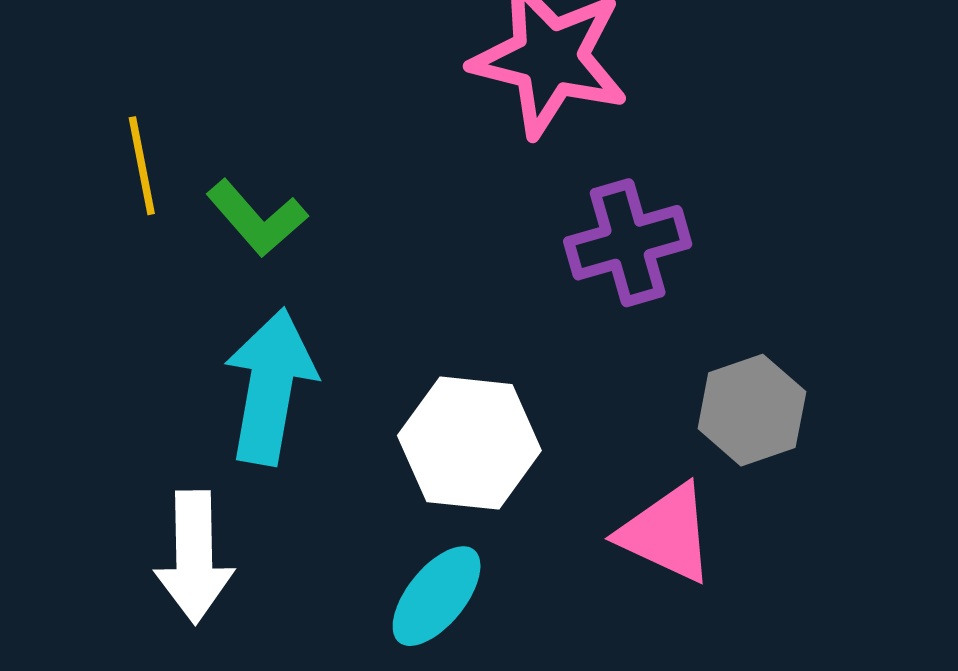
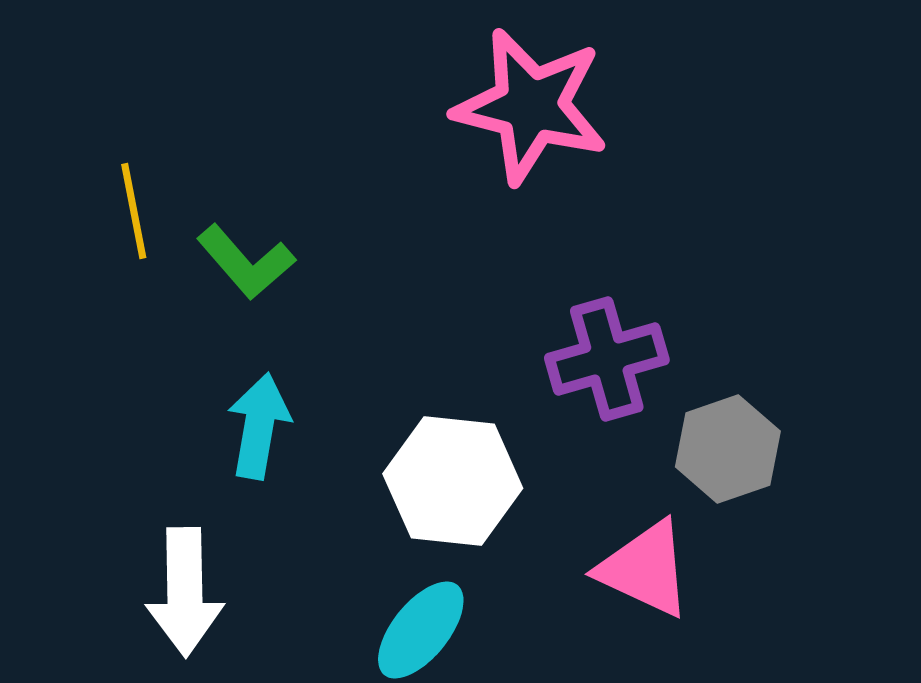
purple cross: (628, 243) -> (607, 359), moved
cyan arrow: (270, 387) -> (259, 426), size x0.7

